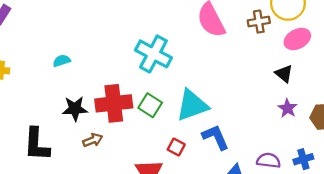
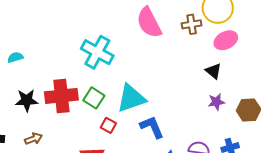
purple star: (287, 108) -> (216, 102), turned 30
brown arrow: (93, 140) -> (33, 139), moved
red square: (176, 147) -> (108, 125), moved

